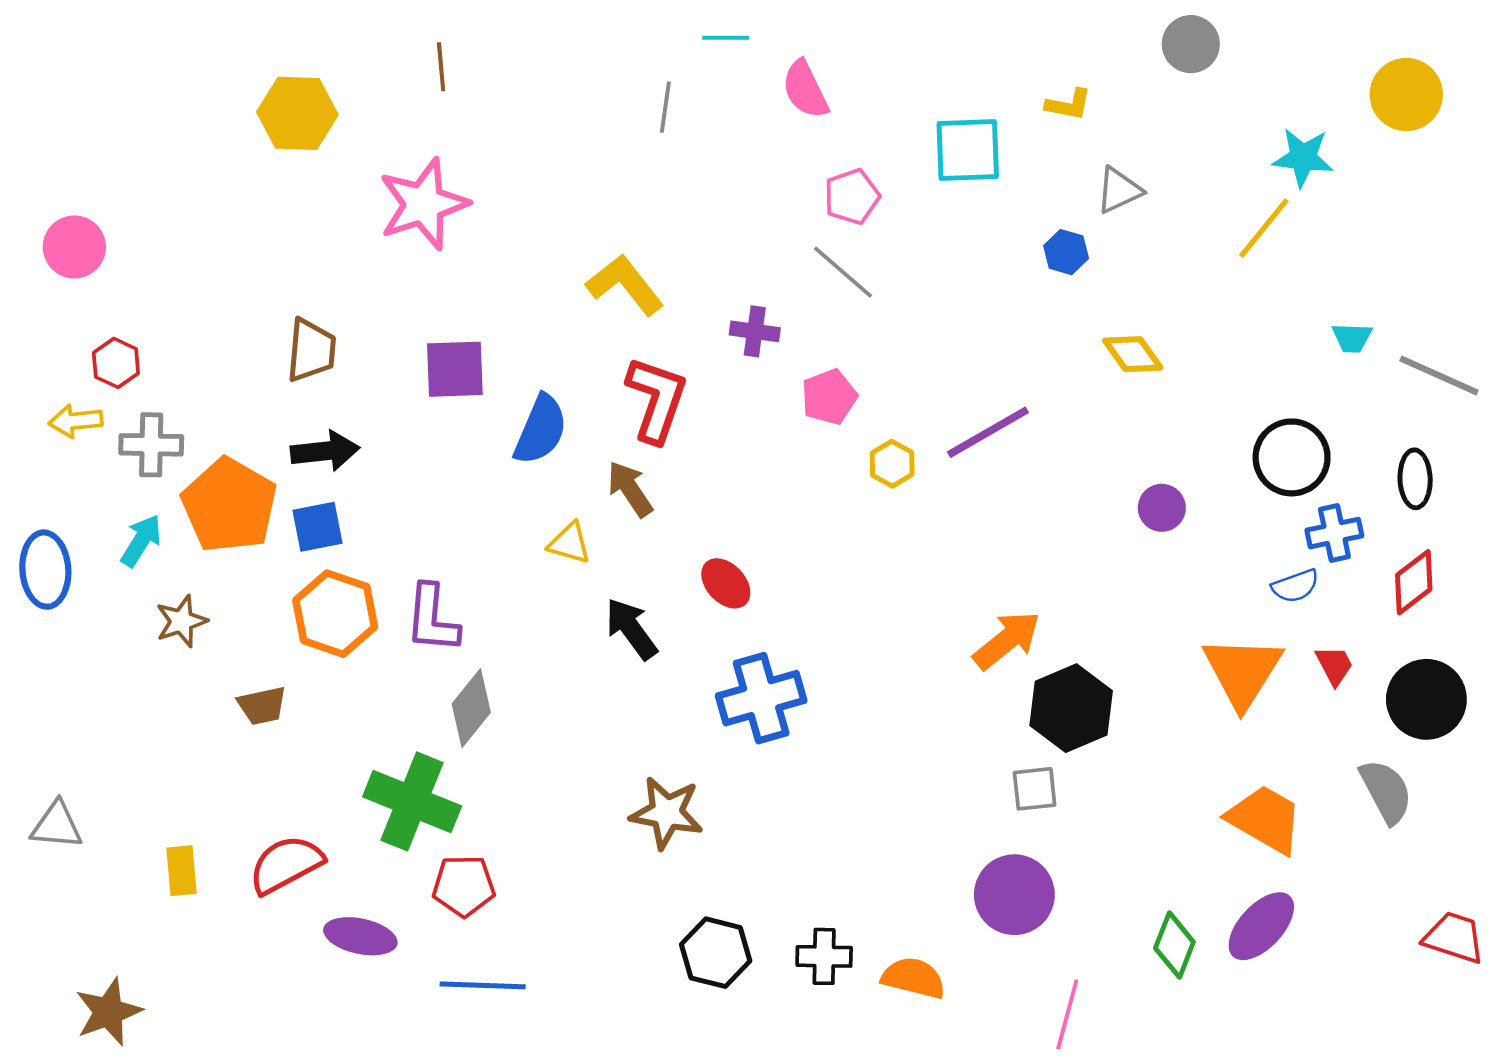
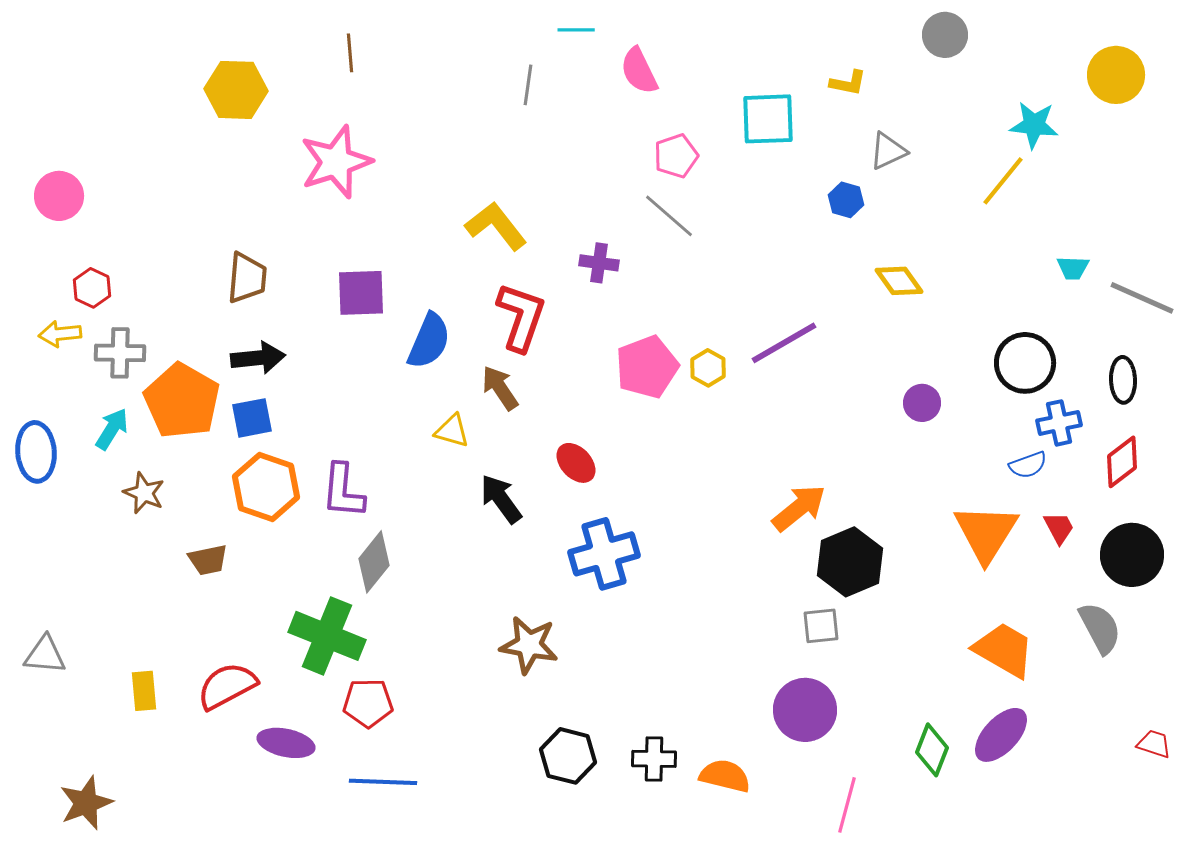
pink pentagon: (829, 397) -> (647, 367), moved, size x1.4
brown star: (181, 621) -> (144, 493), turned -30
red trapezoid: (1454, 938) -> (1154, 744), size x0.7

